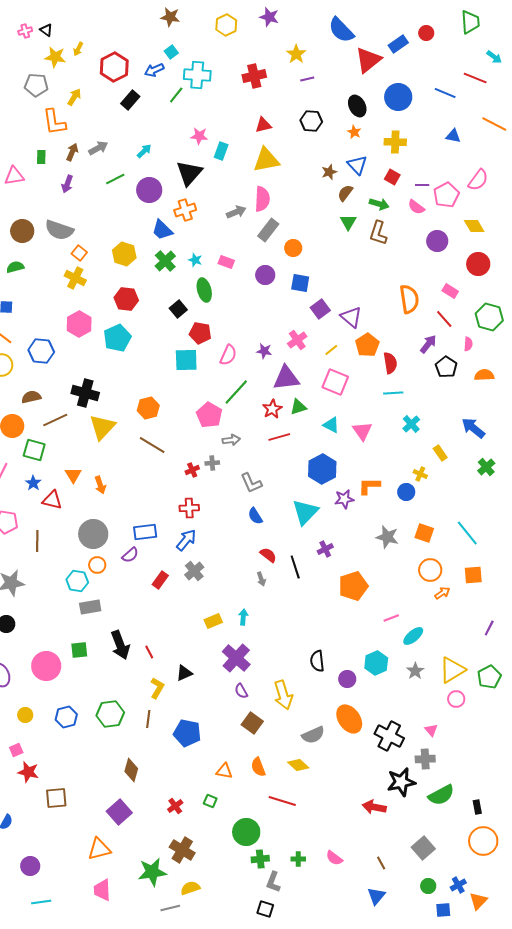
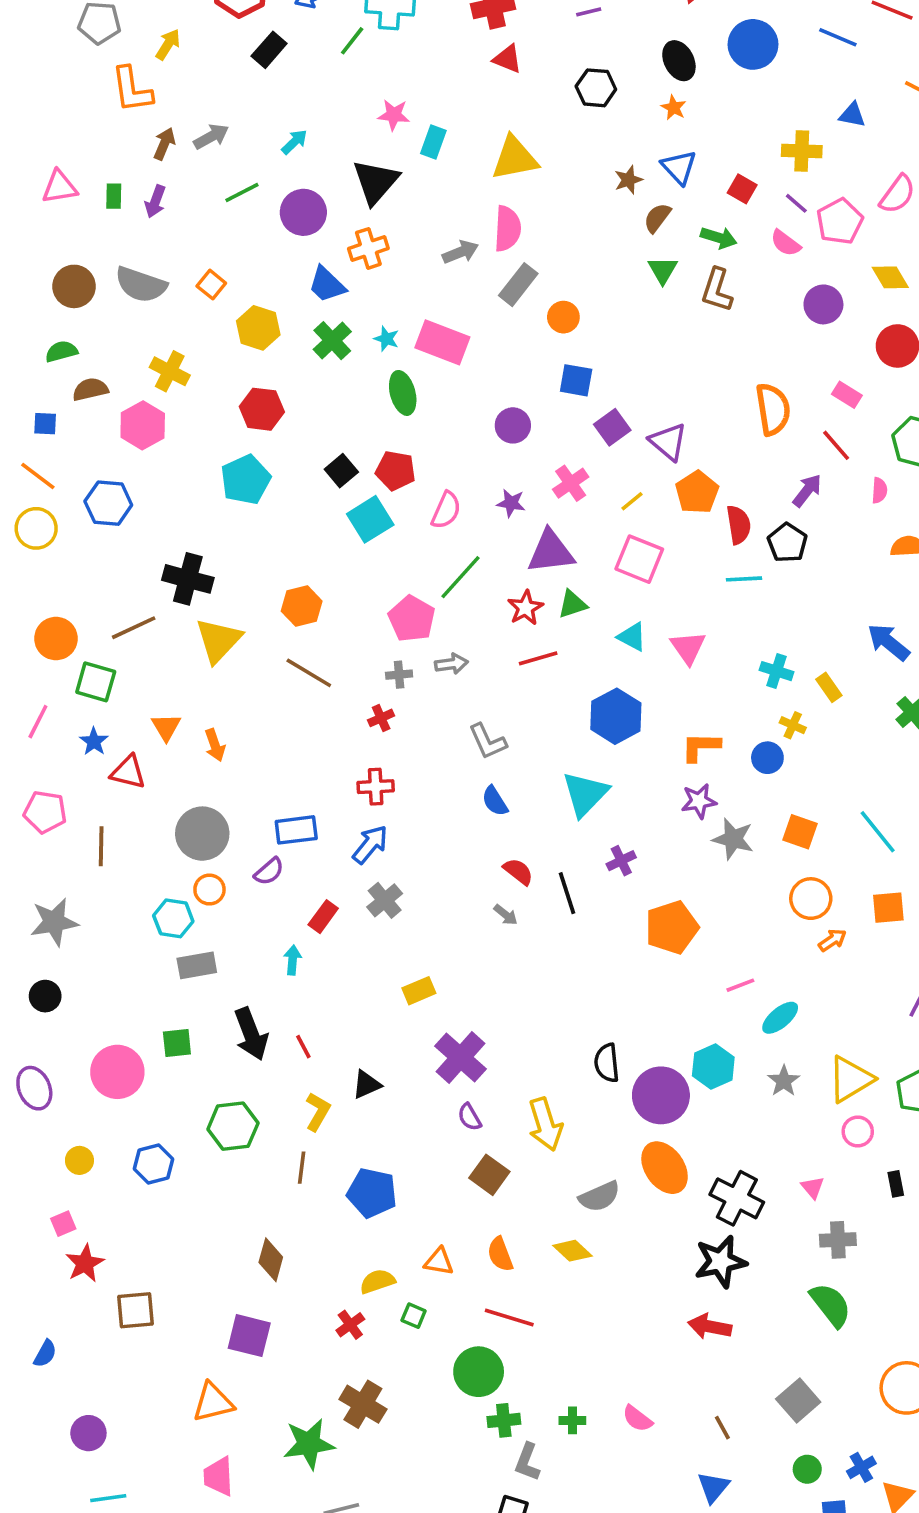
red triangle: (263, 125) -> (507, 59), moved, turned 36
yellow cross: (395, 142) -> (802, 151), moved
green rectangle: (41, 157) -> (114, 196), moved
purple line: (422, 185) -> (796, 203), turned 40
orange square: (79, 253) -> (211, 285), moved
pink rectangle: (226, 262) -> (442, 342), size x1.8
purple circle: (265, 275) -> (513, 425), moved
black square: (178, 309) -> (341, 471), moved
pink hexagon: (79, 324) -> (143, 425), moved
cyan square: (186, 360) -> (370, 519), turned -30
black pentagon: (446, 367) -> (787, 543), moved
brown semicircle: (31, 397) -> (90, 389), moved
cyan cross: (411, 424) -> (776, 671), moved, turned -30
gray cross: (212, 463) -> (399, 675), moved
purple star: (344, 499) -> (699, 801), moved
gray arrow: (261, 579) -> (506, 915), turned -32
cyan arrow: (243, 617) -> (293, 960), moved
purple circle: (347, 679) -> (661, 1095), size x1.8
green hexagon: (110, 714) -> (233, 1126), moved
gray cross: (425, 759) -> (838, 1240), moved
red star: (28, 772) -> (85, 1263), turned 30
black star: (401, 782) -> (721, 1262), moved
green semicircle: (441, 795) -> (831, 1305), turned -100
red line: (282, 801) -> (509, 1318), moved
black rectangle: (477, 807) -> (896, 1184), moved
purple square: (119, 812) -> (249, 1336), turned -35
yellow semicircle: (190, 888) -> (377, 1281), moved

